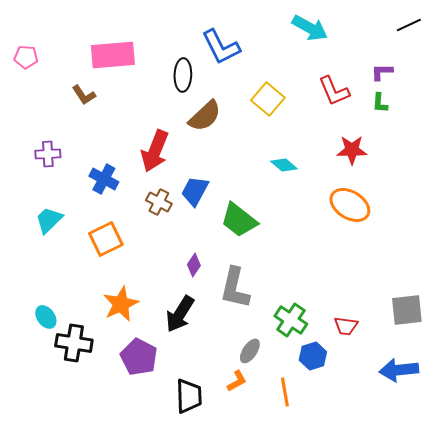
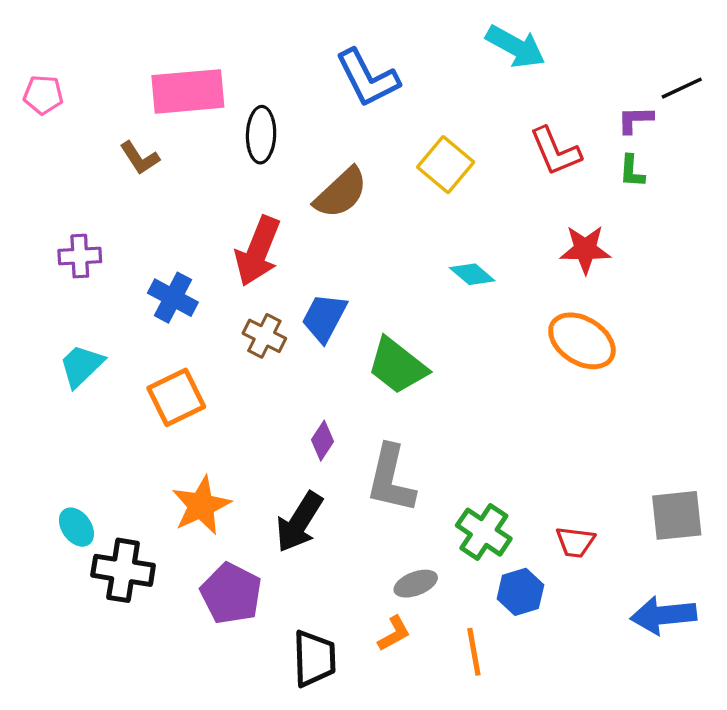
black line: (409, 25) -> (682, 88), moved
black ellipse: (183, 75) -> (261, 135), moved
gray ellipse: (250, 351) -> (416, 584), turned 35

